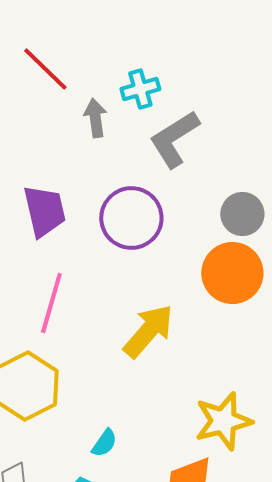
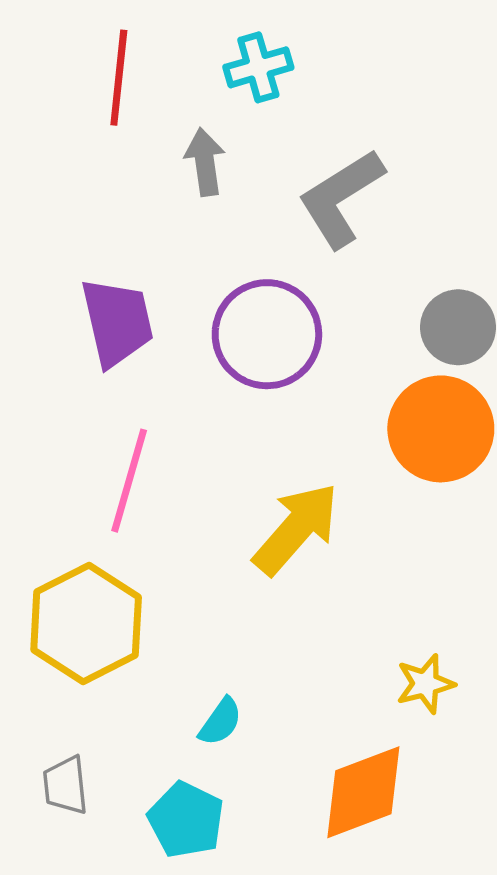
red line: (45, 69) -> (119, 78), turned 52
cyan cross: (140, 89) -> (258, 67), moved
yellow star: (223, 421) -> (425, 684), size x0.6

